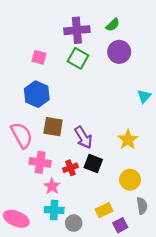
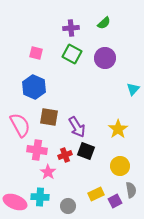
purple cross: (77, 30) -> (71, 28), size x0.7
purple circle: (119, 52) -> (105, 58), moved
cyan cross: (54, 210) -> (40, 197), moved
purple square: (120, 225) -> (115, 201), moved

